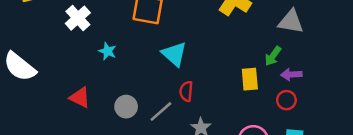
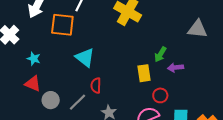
gray triangle: (291, 22) -> (197, 29), moved
red triangle: (80, 97) -> (33, 84), moved
red circle: (286, 100) -> (160, 95), moved

